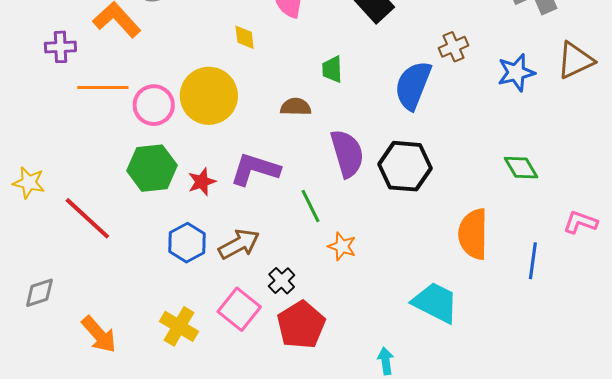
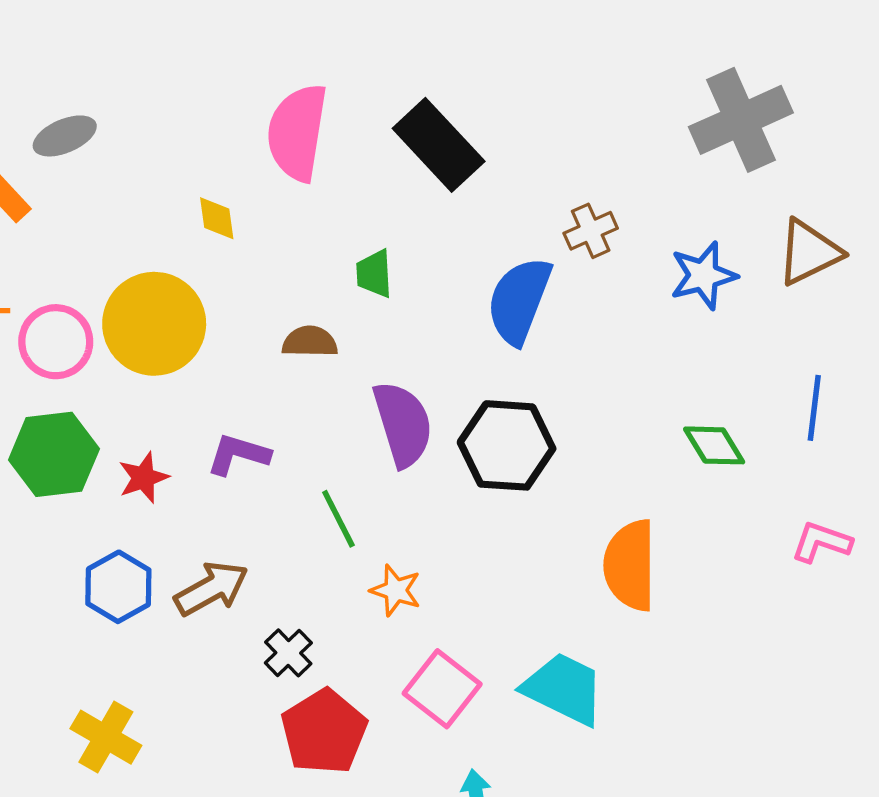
purple L-shape: (255, 169) -> (238, 454), size x0.7
blue line: (533, 261) -> (814, 408), moved
pink square: (239, 309) -> (442, 689), moved

